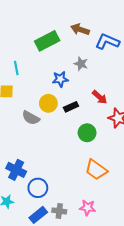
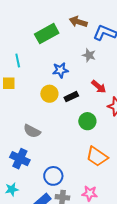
gray star: (81, 64) -> (89, 55), moved
gray semicircle: (31, 118) -> (32, 131), moved
blue circle: (38, 188) -> (53, 176), moved

